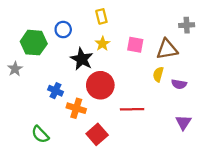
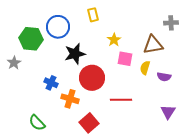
blue circle: (63, 30) -> (58, 27), size x1.5
yellow star: (102, 44) -> (114, 40), moved
pink square: (135, 45) -> (125, 59), moved
black star: (82, 59) -> (75, 54), turned 30

